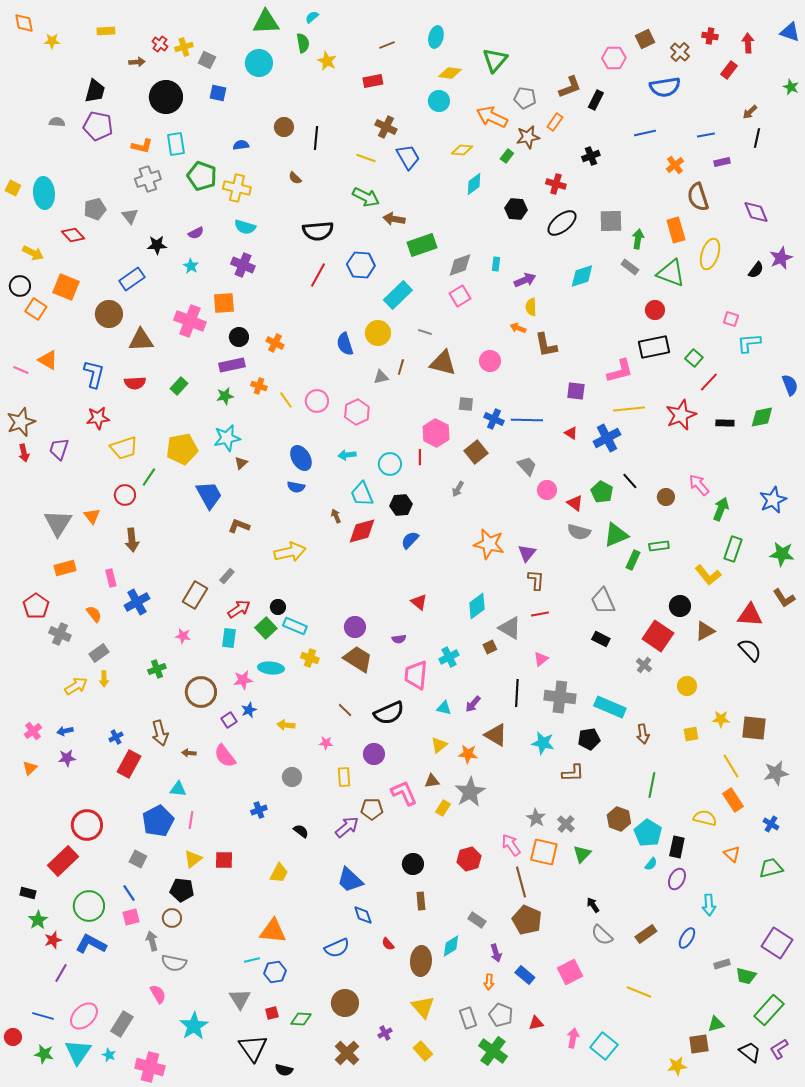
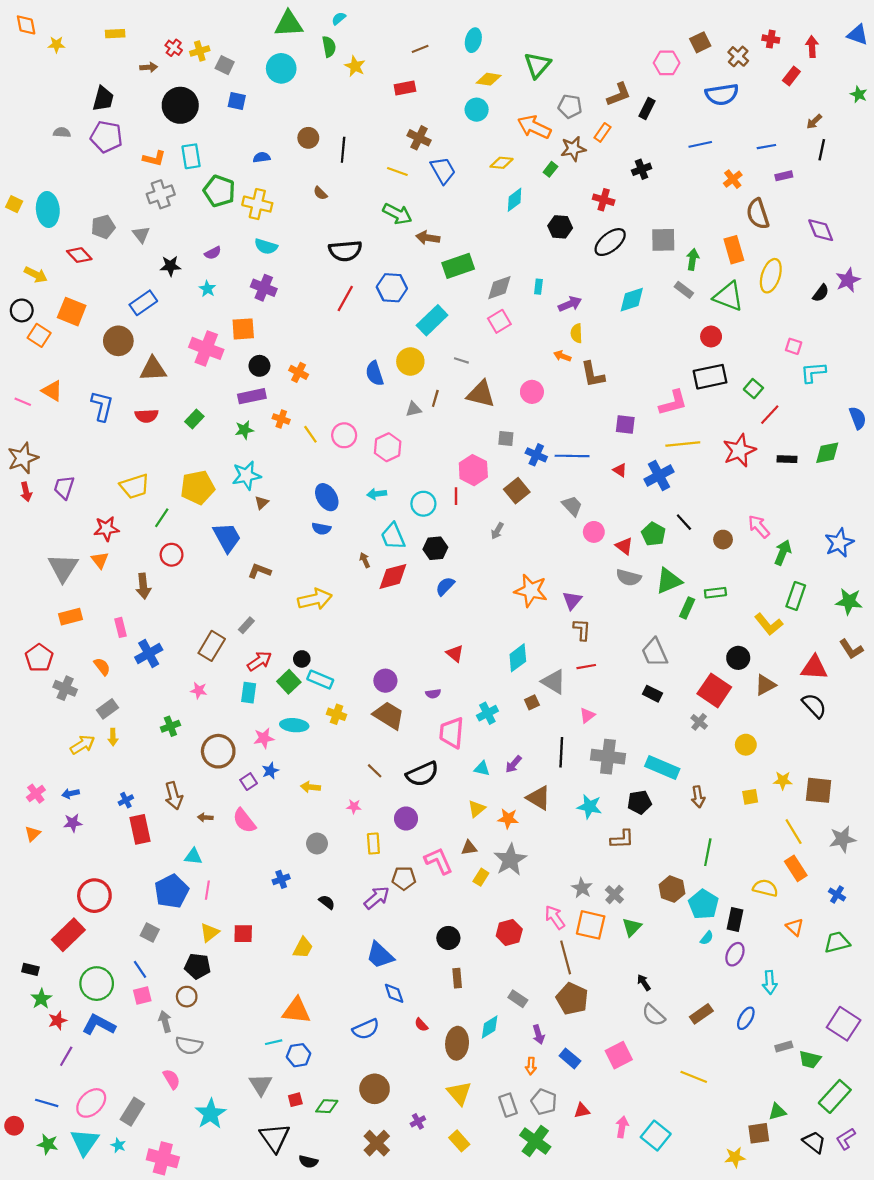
red star: (98, 418) -> (106, 529), moved
red circle: (125, 495) -> (172, 555), moved
red rectangle: (129, 764) -> (140, 829), turned -40

